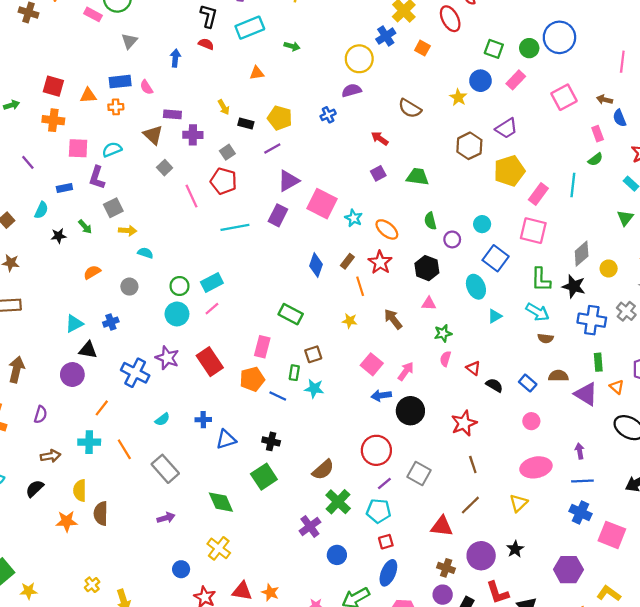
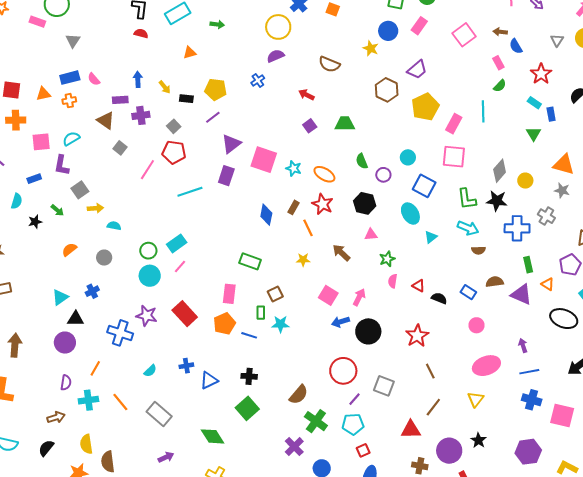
blue arrow: (175, 58) -> (138, 79), moved
pink line: (191, 196) -> (147, 170), turned 65
purple semicircle: (40, 415) -> (66, 383), moved

